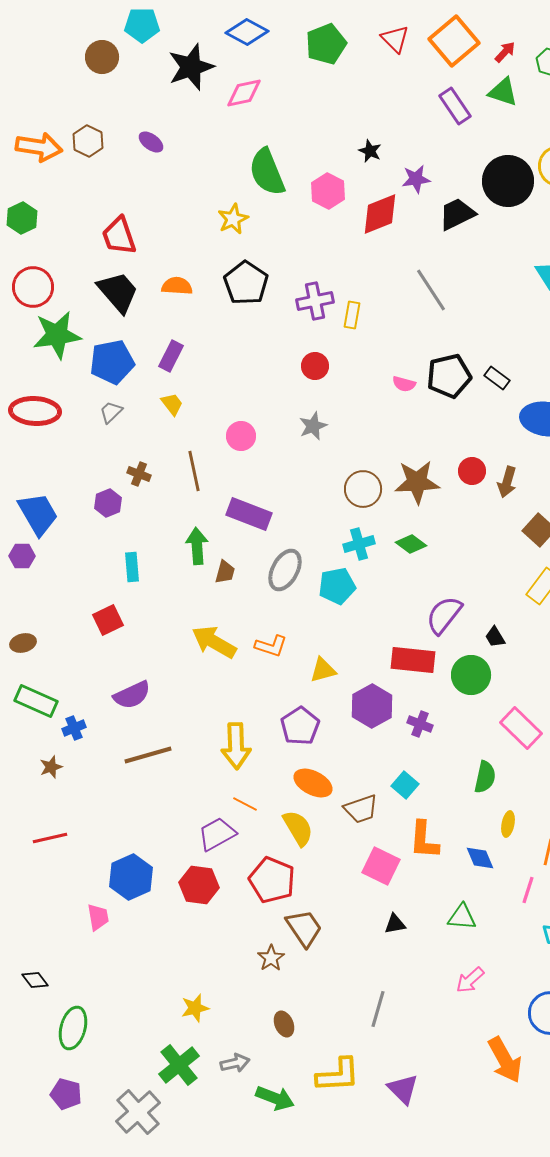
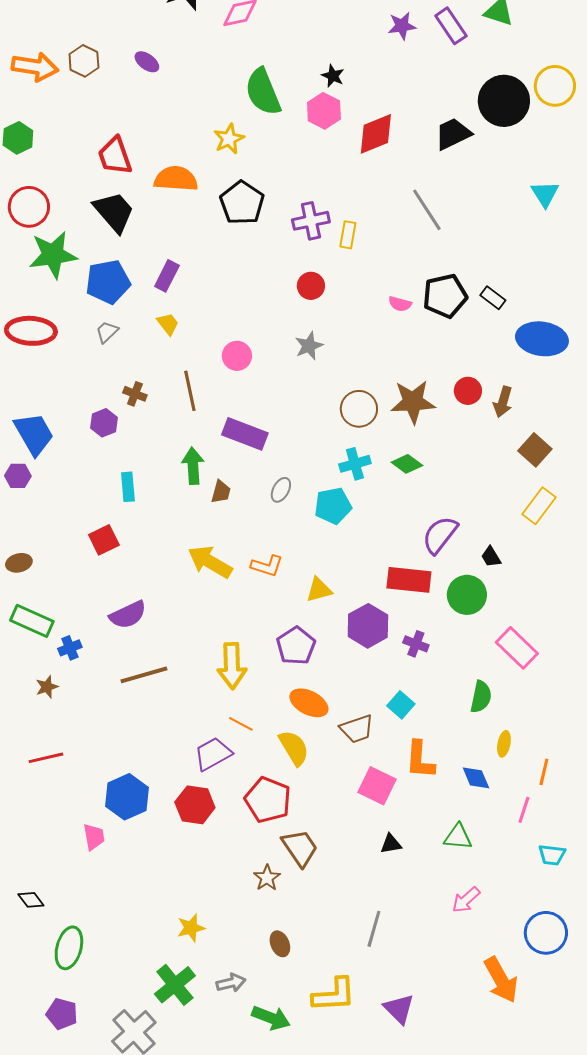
black star: (370, 151) -> (333, 76), moved
purple star: (416, 179) -> (402, 26), moved
orange semicircle: (177, 286) -> (176, 179), moved, size x1.4
gray ellipse: (285, 570) -> (281, 490), size x0.6

